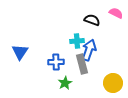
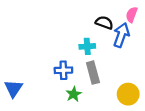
pink semicircle: (116, 13) -> (132, 15), turned -96
blue arrow: (89, 50) -> (121, 35), moved
blue triangle: (20, 52) -> (13, 88), moved

